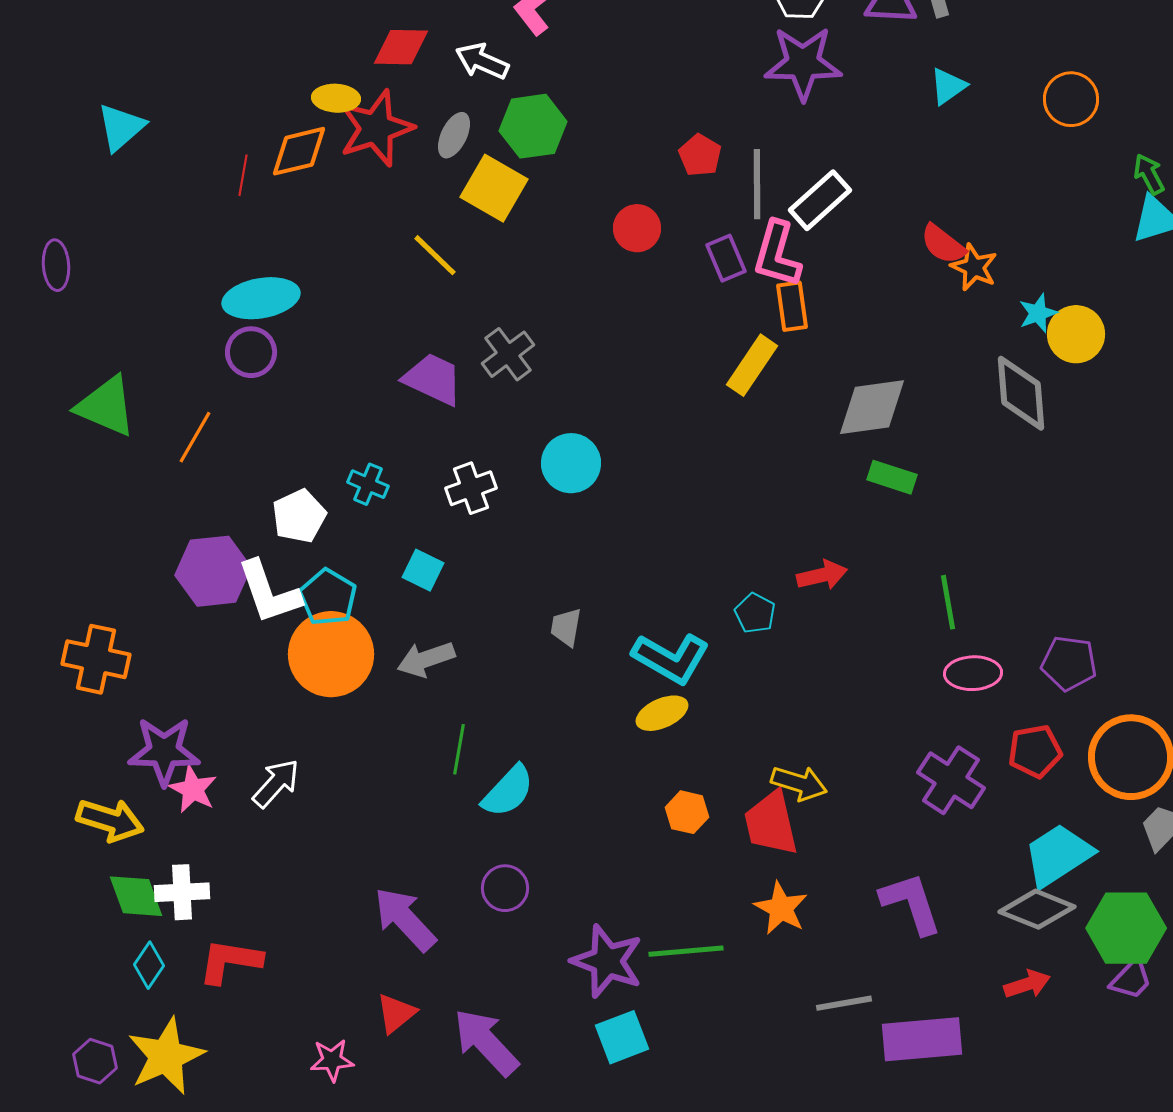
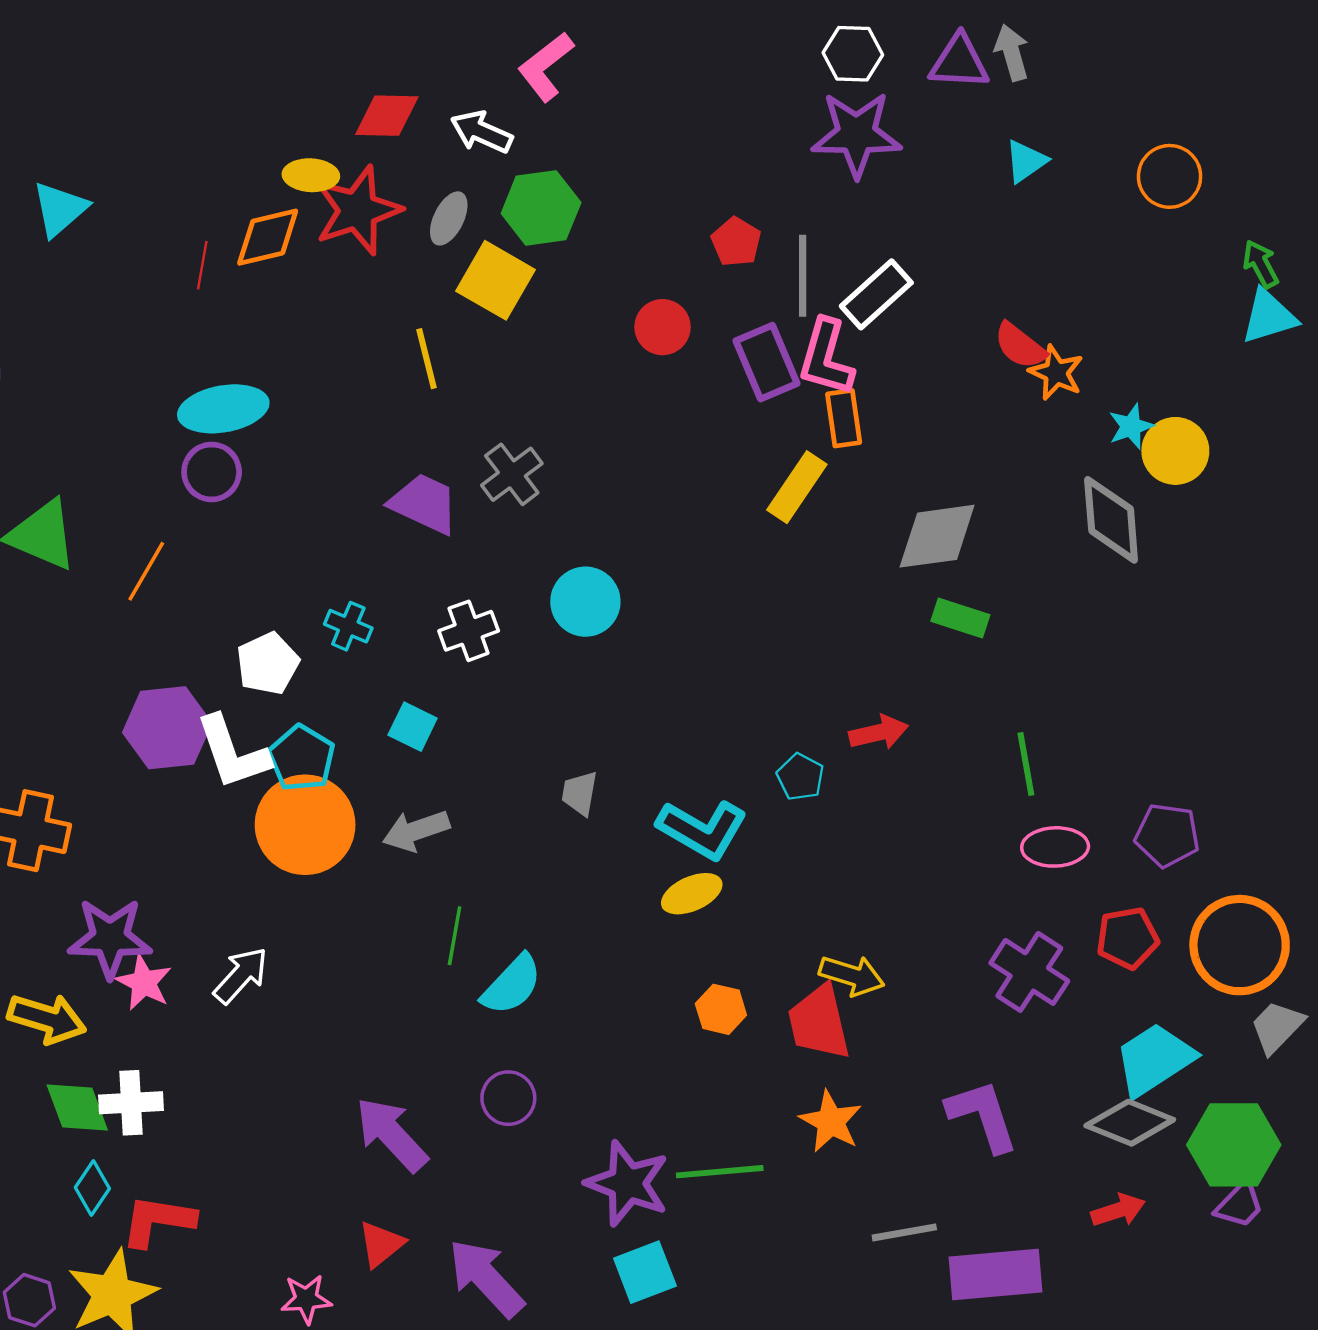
yellow line: (435, 255) -> (427, 359), turned 32
purple rectangle: (726, 258) -> (766, 362), size x1.4
red L-shape: (230, 961) -> (158, 1221), moved

